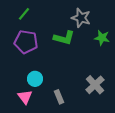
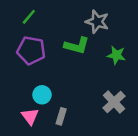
green star: (102, 38) -> (116, 55), moved
gray rectangle: (59, 97) -> (61, 116), moved, turned 40

